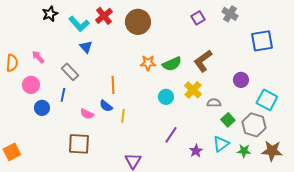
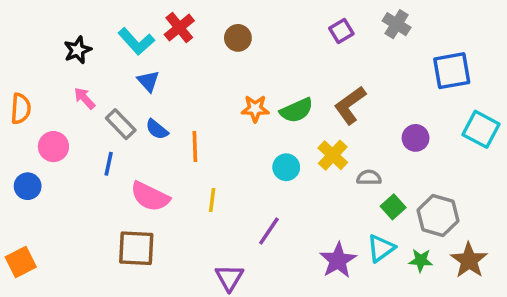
black star: (50, 14) -> (78, 50), moved
brown circle: (138, 22) -> (238, 38), size x0.6
pink arrow: (38, 57) -> (84, 98), moved
cyan square: (267, 100) -> (481, 129), moved
blue semicircle: (106, 106) -> (157, 129), moved
blue circle: (42, 108) -> (28, 186), moved
pink semicircle: (87, 114) -> (150, 197), size x1.6
purple line: (171, 135) -> (269, 231), moved
purple star: (196, 151) -> (338, 260), size x1.5
brown star: (272, 151) -> (469, 260), turned 30

